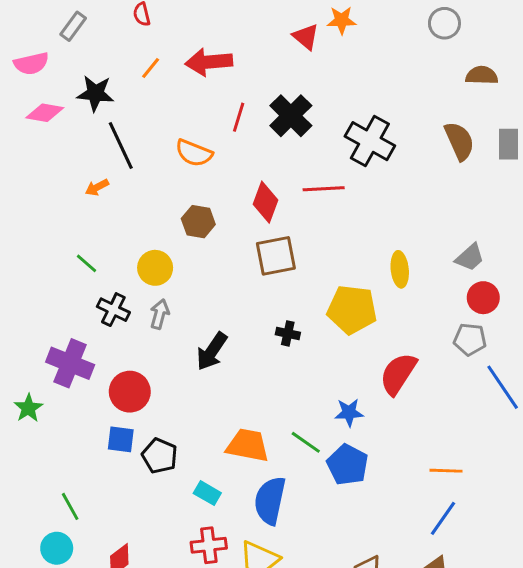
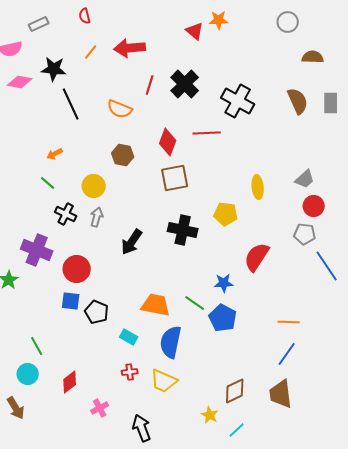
gray rectangle: (73, 26) -> (39, 24), turned 30
orange arrow: (97, 187) -> (55, 154), moved
yellow pentagon: (352, 310) -> (226, 214), size x0.7
black cross: (288, 333) -> (183, 230), size x1.8
red cross: (209, 545) -> (130, 372), size x0.7

